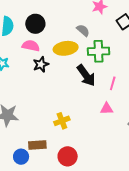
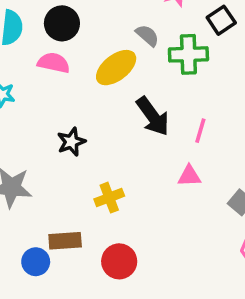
yellow ellipse: (66, 48) -> (116, 68), turned -30
green cross: (98, 51) -> (188, 54), moved
black star: (41, 64) -> (71, 142), moved

